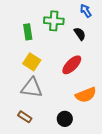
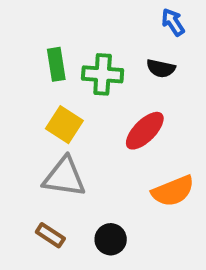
green cross: (54, 21) -> (103, 74), moved
black semicircle: (80, 34) -> (161, 68), turned 136
black circle: (65, 119) -> (111, 239), moved

